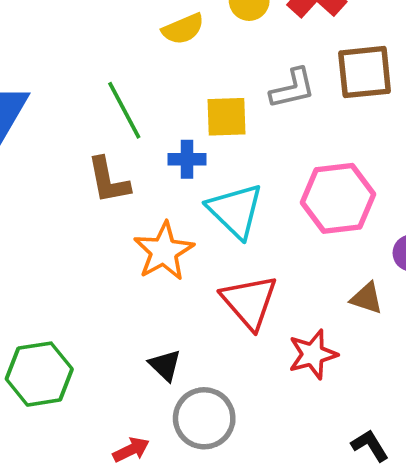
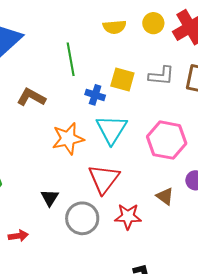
brown L-shape: (108, 180) -> (31, 97), moved, turned 112
gray circle: (204, 418) -> (82, 218), moved

